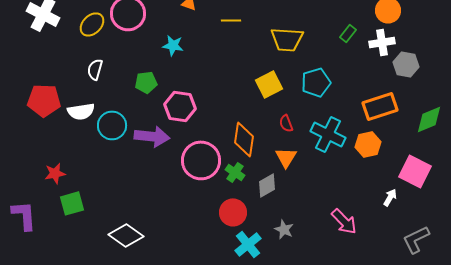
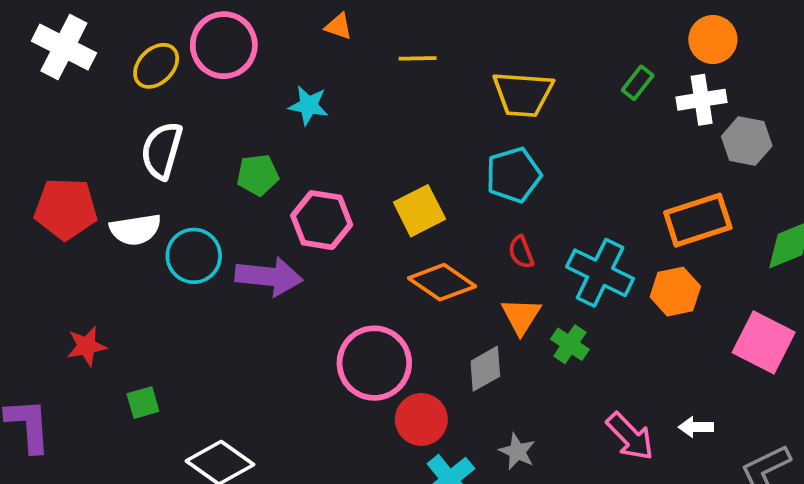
white semicircle: (95, 69) -> (162, 150), size x1.4
cyan pentagon: (316, 82) -> (513, 175), moved
yellow square: (269, 84) -> (419, 211), moved
orange diamond: (244, 139) -> (442, 282), turned -64
pink circle: (201, 160) -> (374, 363), moved
green cross: (235, 172) -> (570, 344), moved
white arrow: (390, 197) -> (696, 427), moved, turned -120
green square: (72, 203) -> (143, 403), moved, size x0.7

